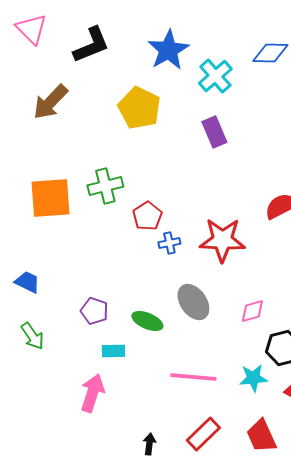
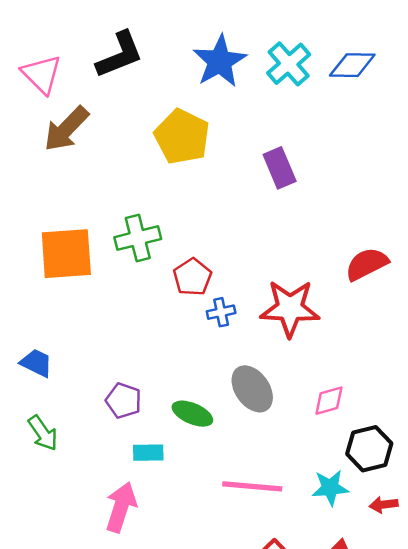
pink triangle: (31, 29) -> (42, 74), moved
cyan cross: (215, 76) -> (289, 64), moved

